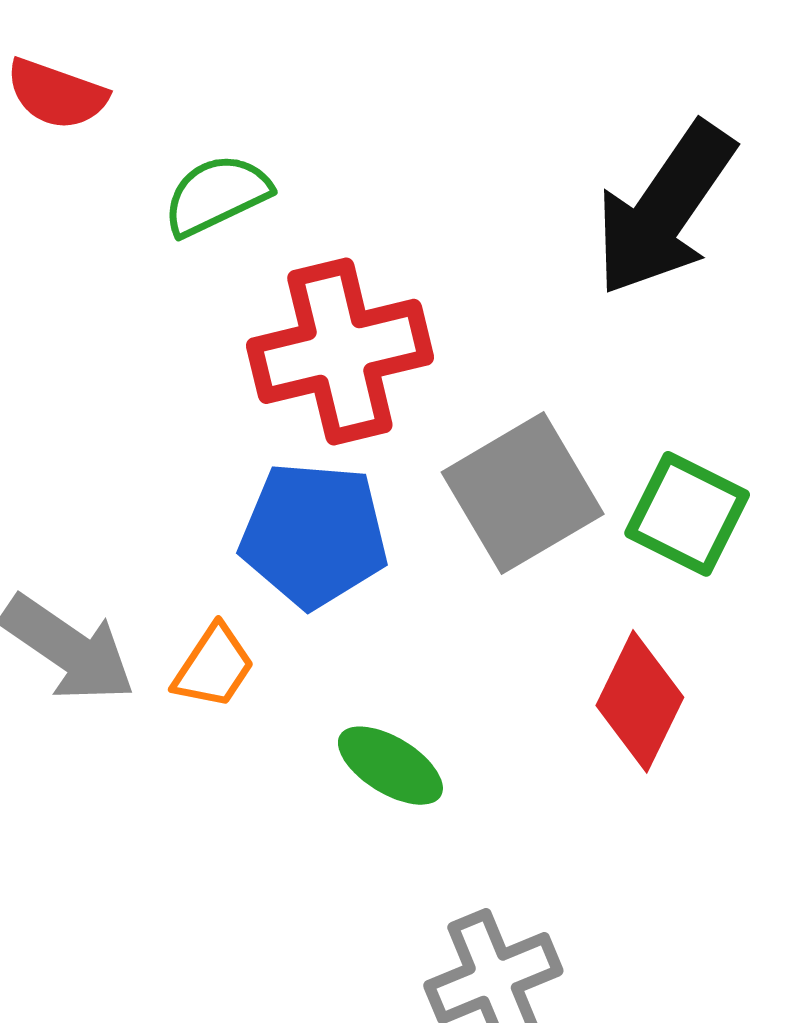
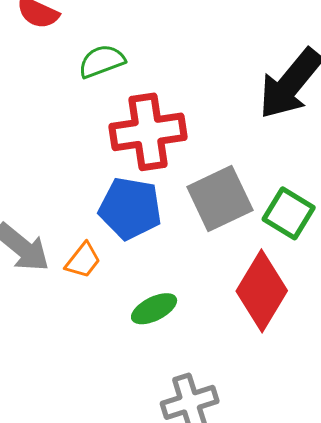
red diamond: (640, 701) -> (262, 291), size x1.4
green ellipse: (390, 766) -> (154, 309), turned -63

